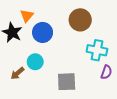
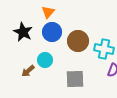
orange triangle: (27, 16) -> (48, 12), moved
brown circle: (80, 20) -> (78, 41), moved

